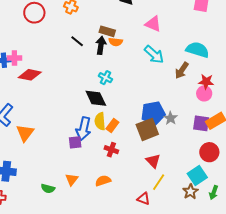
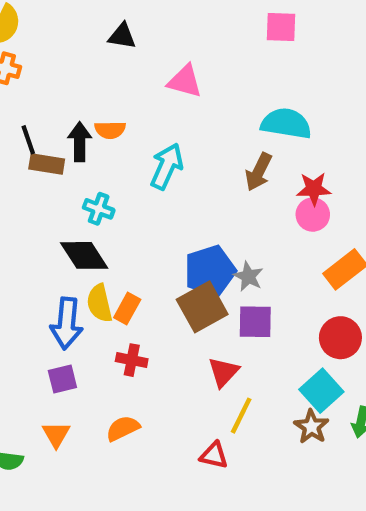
brown rectangle: (107, 31) -> (47, 164), moved
black line: (77, 41) -> (28, 140), turned 40
cyan arrow: (154, 54) -> (167, 166), moved, turned -100
purple square: (201, 123) -> (255, 322), moved
purple square: (75, 142) -> (62, 379), moved
red triangle: (153, 161) -> (223, 372), turned 35

